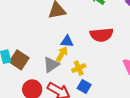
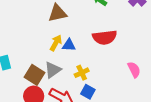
yellow arrow: (62, 54) -> (56, 43), moved
brown square: (19, 60) -> (35, 75), moved

